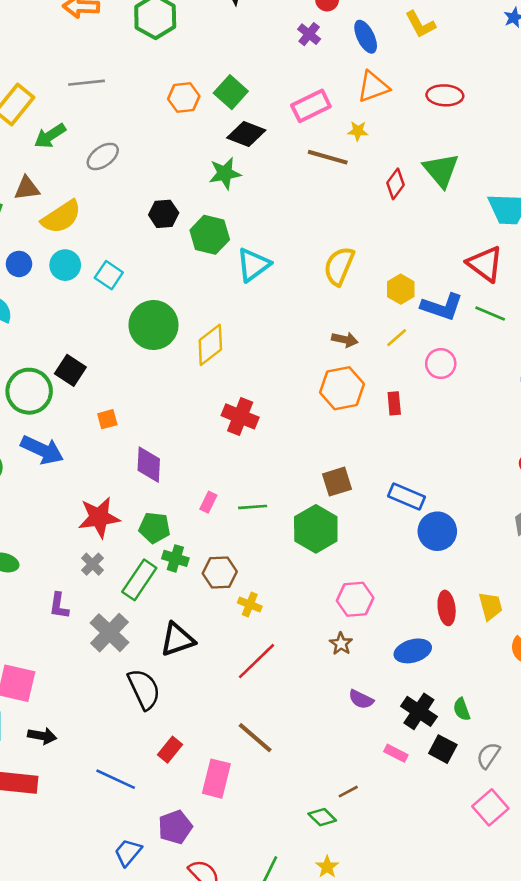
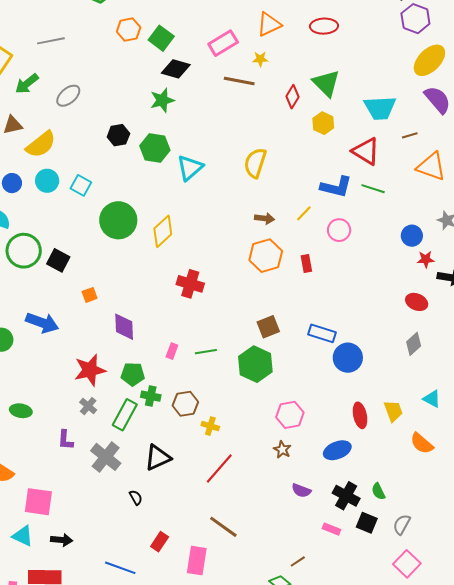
orange hexagon: (184, 98) -> (129, 30), moved
yellow hexagon: (401, 289) -> (323, 123), moved
green circle: (29, 391) -> (24, 251), moved
black semicircle: (144, 689) -> (136, 497), size x0.5

